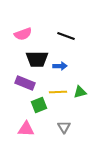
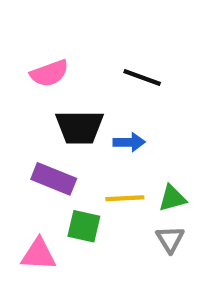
green square: (39, 105) -> (84, 226), turned 35
gray triangle: (64, 127) -> (170, 239), moved
pink triangle: (26, 129) -> (39, 254), moved

